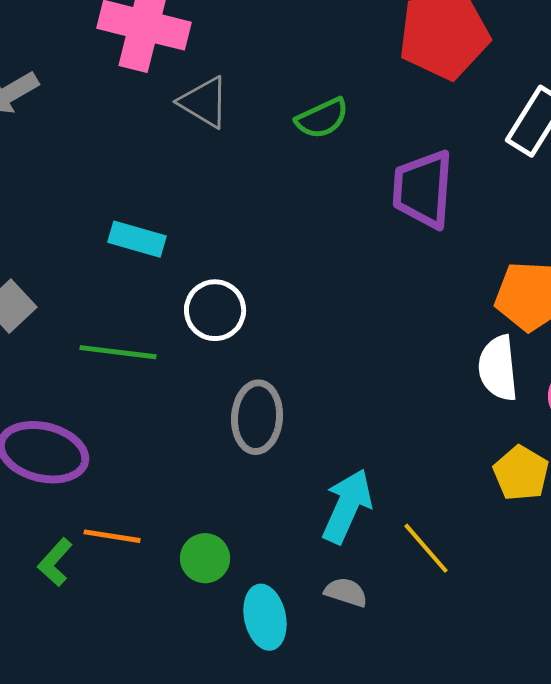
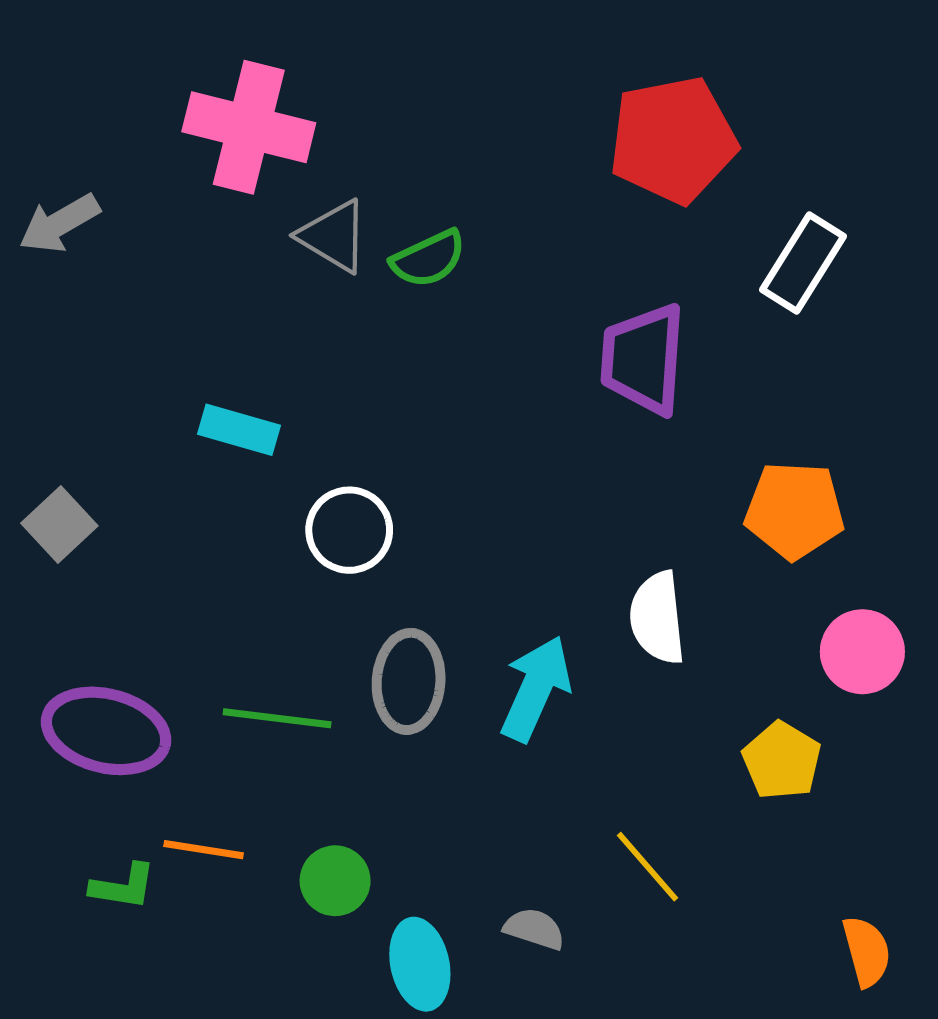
green semicircle: (322, 118) -> (428, 259), moved
green line: (118, 352) -> (277, 718), moved
white semicircle: (498, 368) -> (657, 618), moved
cyan arrow: (347, 506) -> (536, 688), moved
green L-shape: (55, 562) -> (123, 886), turned -123

